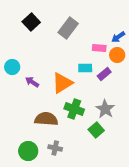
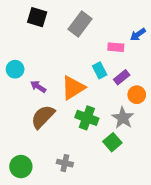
black square: (31, 22) -> (37, 17), turned -30
orange circle: (117, 55) -> (137, 95), moved
cyan rectangle: (85, 68) -> (100, 70), turned 64
brown semicircle: (46, 119) -> (43, 117), moved, turned -50
green circle: (28, 151) -> (21, 167), moved

